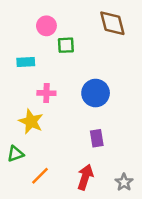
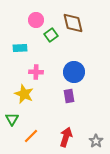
brown diamond: (112, 23) -> (73, 23), moved
green square: (66, 45) -> (51, 35), turned -32
purple rectangle: (97, 138) -> (69, 96), moved
green triangle: (15, 154) -> (12, 119), turned -40

